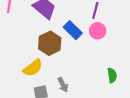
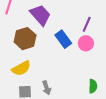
brown hexagon: (50, 43) -> (25, 39), moved

